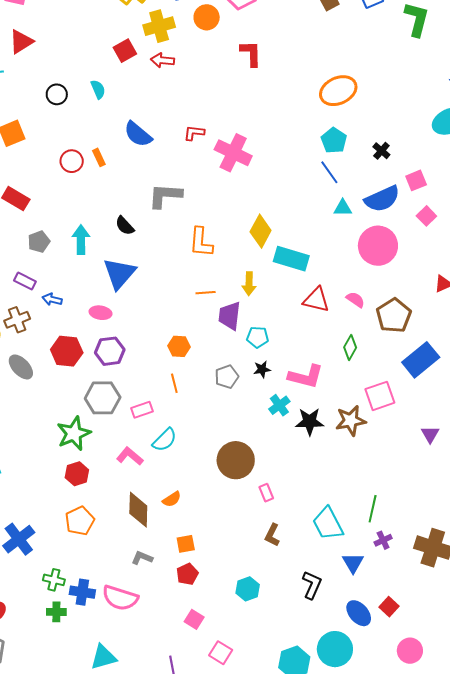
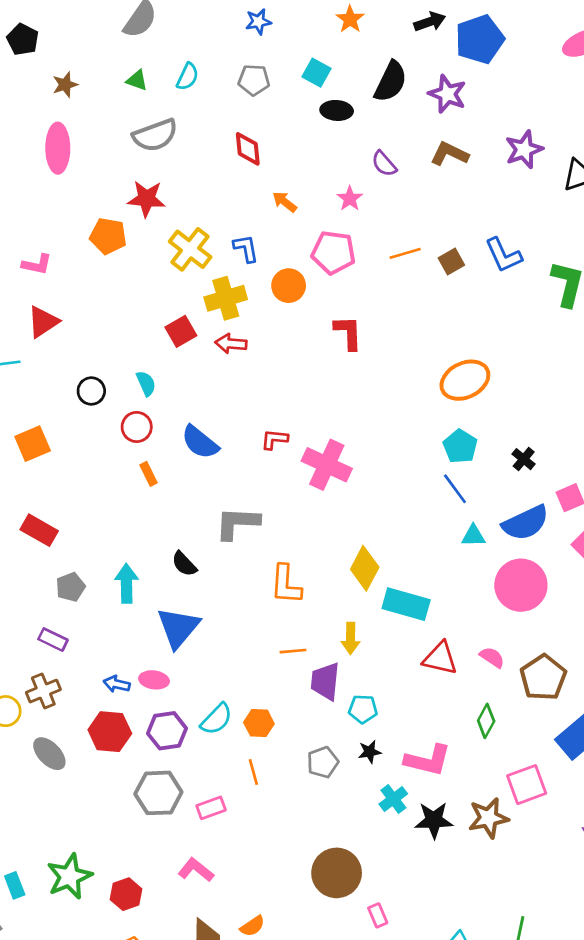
red circle: (72, 161) -> (137, 427), moved
blue arrow: (52, 299) -> (117, 684), moved
green star: (74, 434) -> (69, 876), moved
cyan semicircle: (165, 440) -> (217, 719), moved

